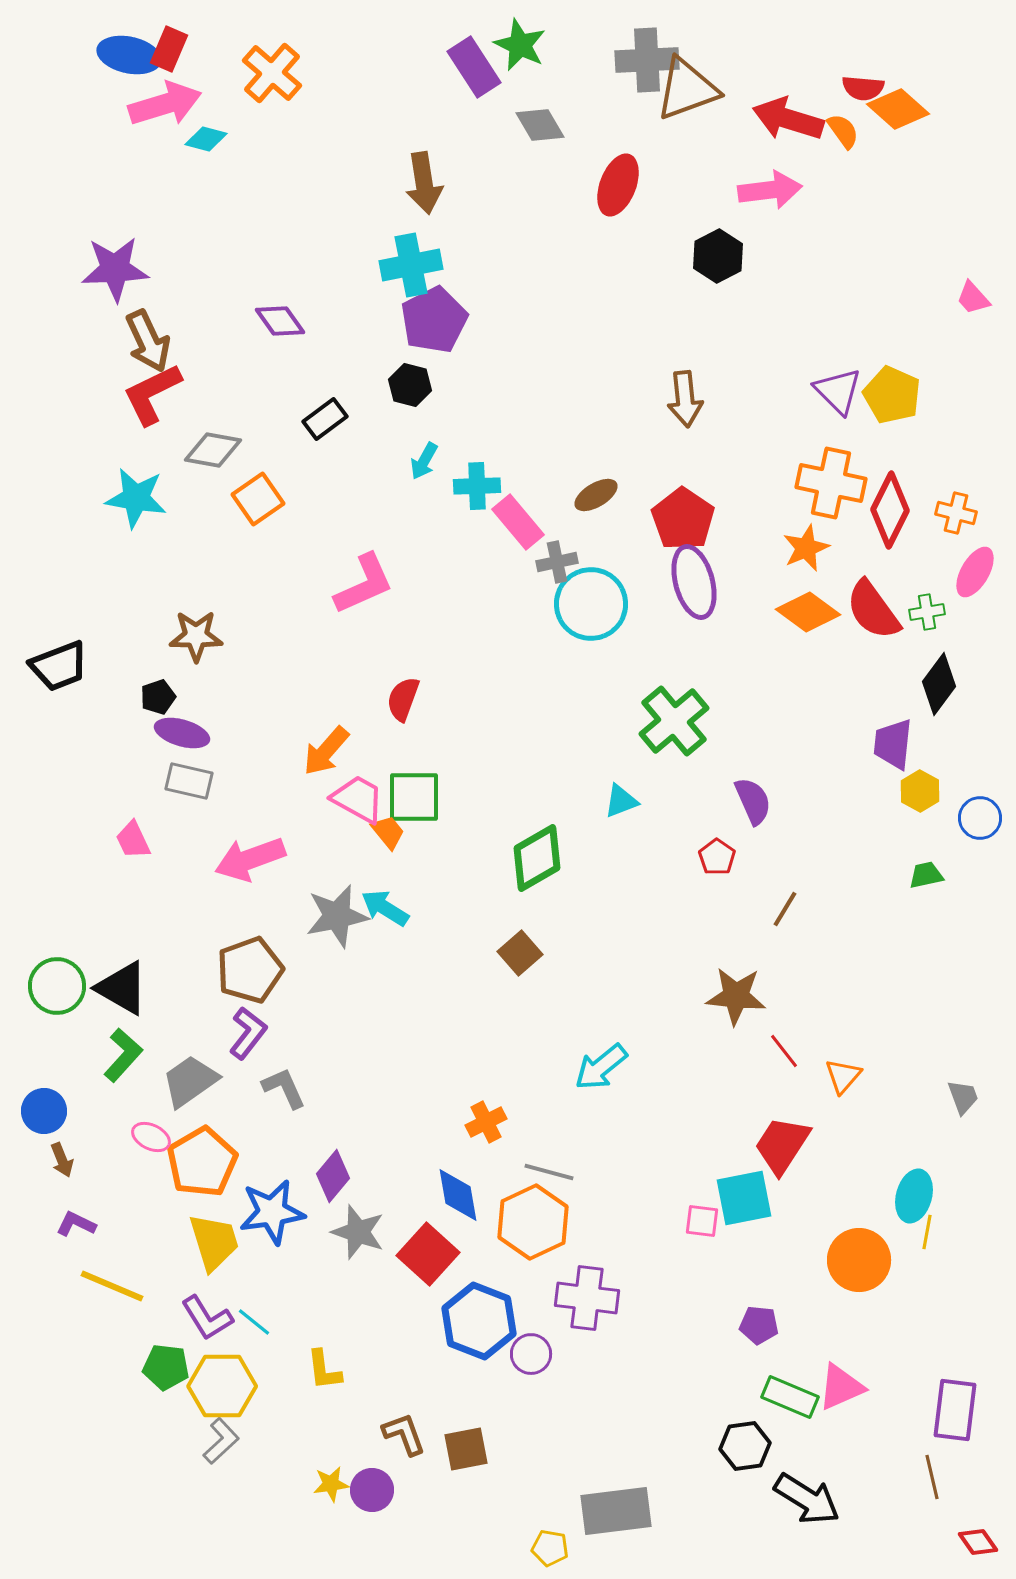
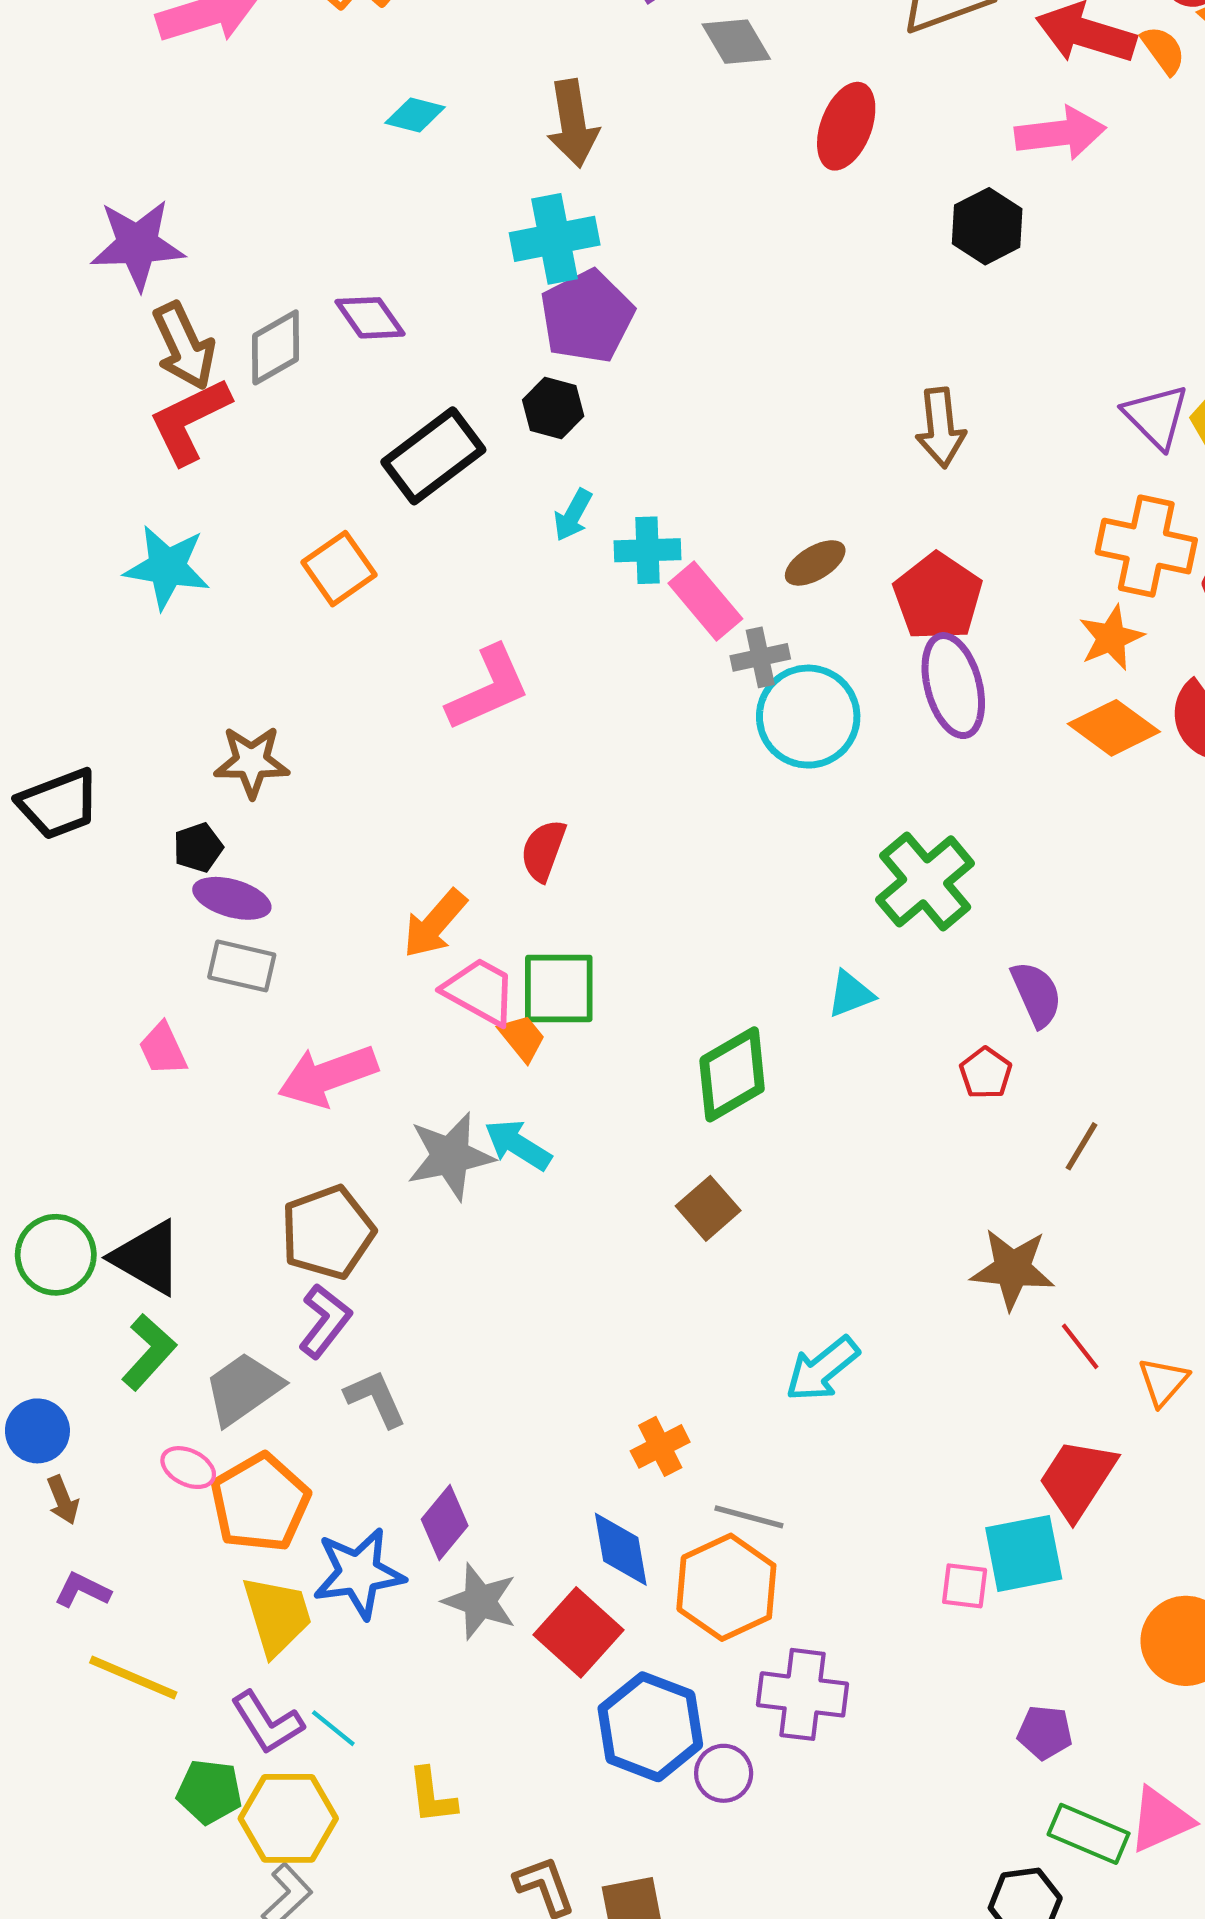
cyan diamond: (206, 139) -> (415, 115), moved
black rectangle: (325, 419) -> (433, 456), size x1.6
gray diamond: (213, 450) -> (276, 347), moved, turned -40

